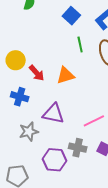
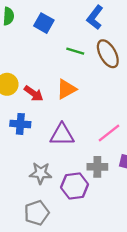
blue square: (71, 16) -> (44, 23), moved
green line: (80, 44) -> (75, 51), turned -49
gray star: (29, 132) -> (41, 173), moved, turned 30

